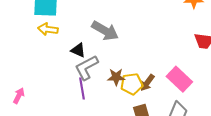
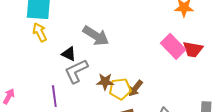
yellow arrow: (48, 29) -> (40, 32), turned 54
pink rectangle: (179, 79) -> (173, 46), moved
purple line: (82, 89) -> (54, 96), moved

